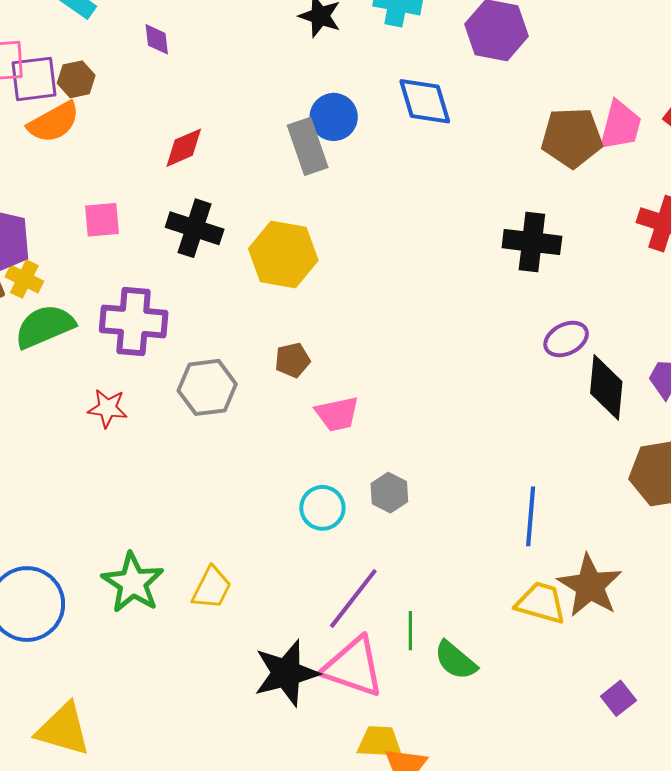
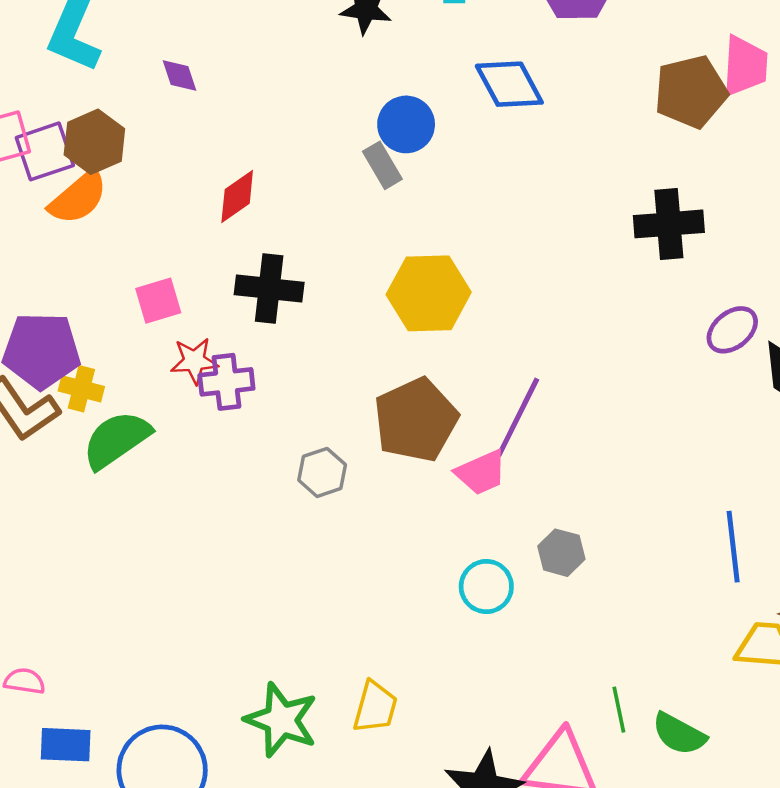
brown hexagon: (76, 79) -> (94, 142), size x1.4
gray rectangle: (308, 146) -> (382, 165), size x0.7
yellow hexagon: (283, 254) -> (429, 293), moved
purple cross: (134, 321) -> (226, 382), moved, size x0.7
brown pentagon: (292, 360) -> (416, 420), size x2.0
gray hexagon: (207, 387) -> (322, 472), size x0.7
red star: (108, 408) -> (194, 361), moved
purple line: (353, 599) -> (518, 417), moved

